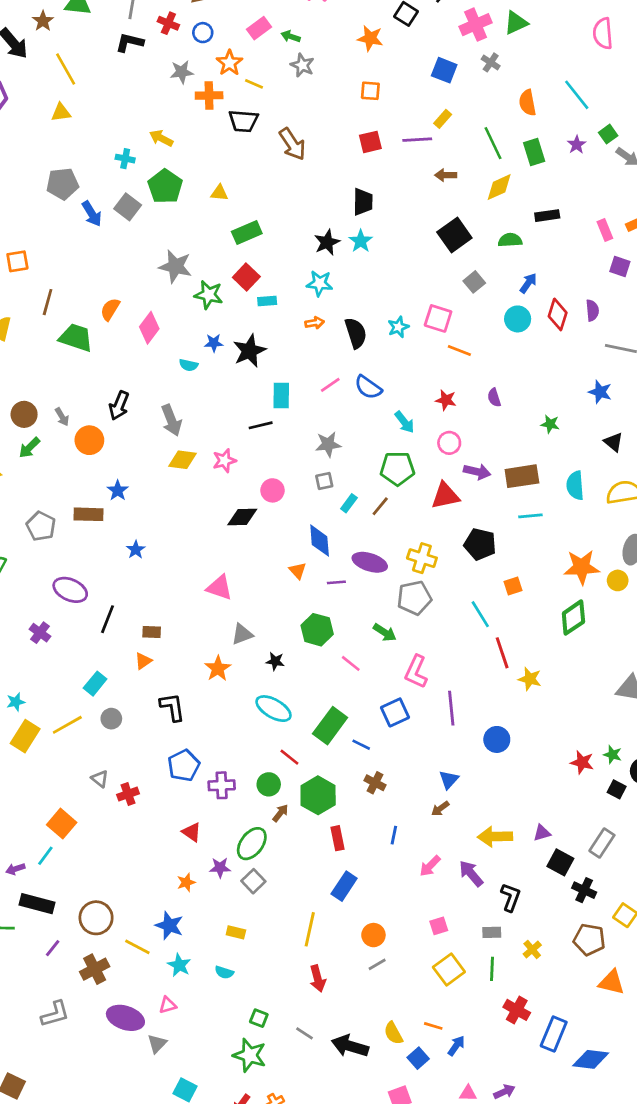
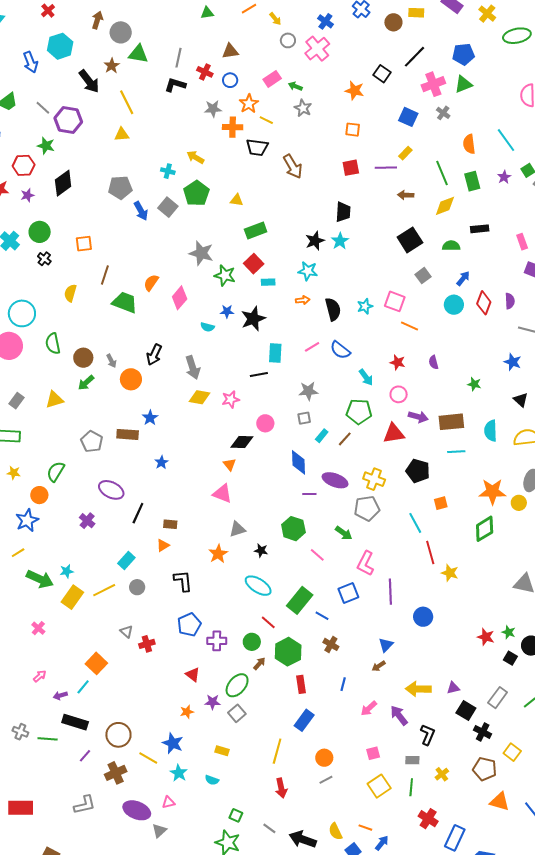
orange triangle: (298, 571) -> (230, 464), moved

